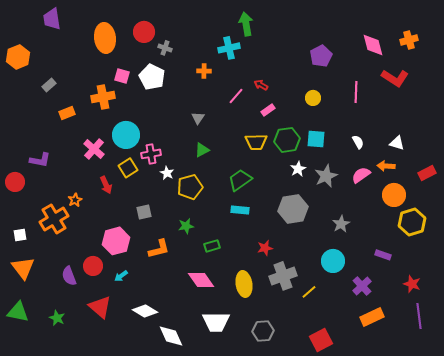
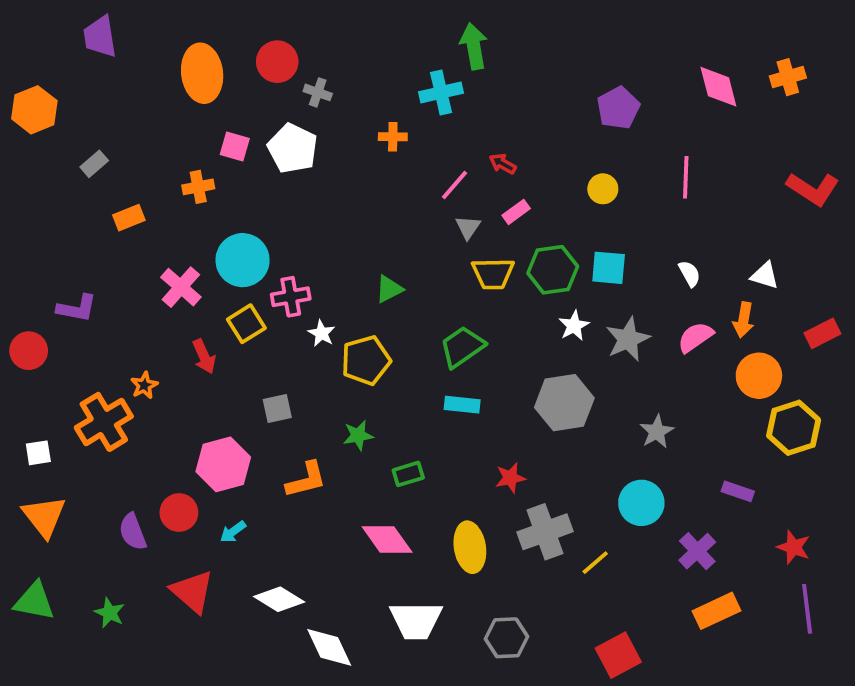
red L-shape: (395, 78) -> (813, 189), moved
orange cross: (103, 97) -> (198, 187), size x0.7
gray triangle: (198, 118) -> (468, 227), moved
orange arrow: (386, 166) -> (743, 320), turned -84

